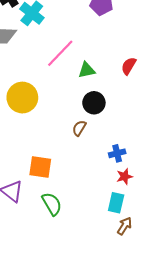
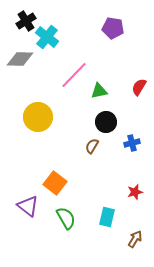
blue cross: (117, 153) -> (132, 143), moved
orange square: (40, 167) -> (55, 183), turned 30
cyan rectangle: (116, 203) -> (107, 217), moved

